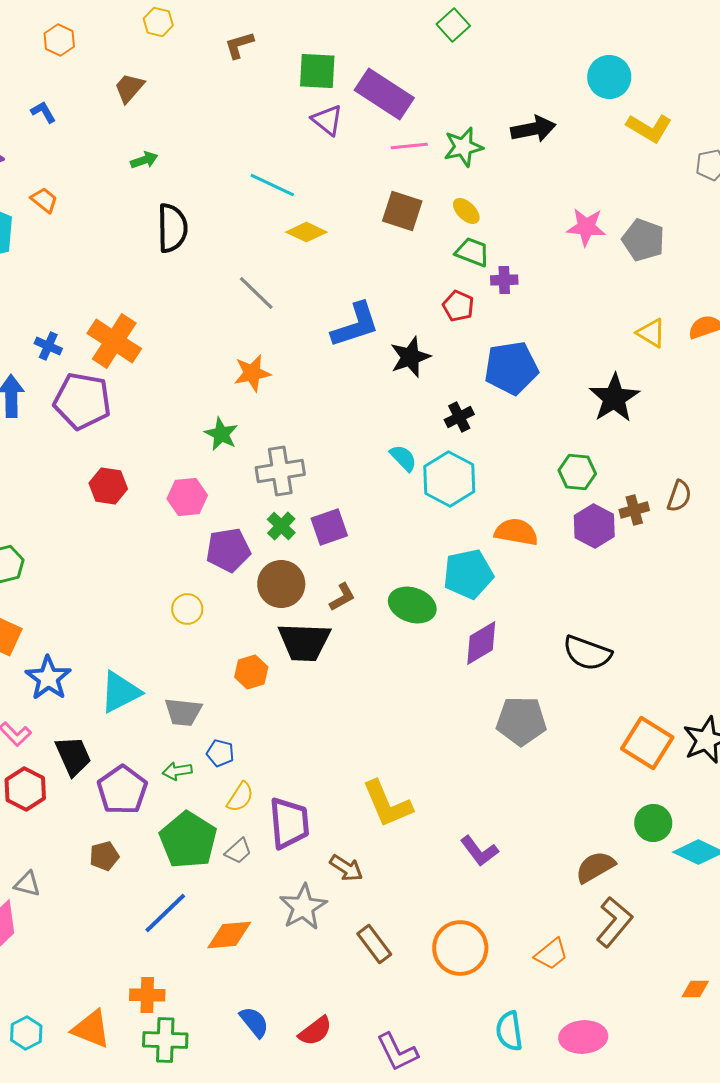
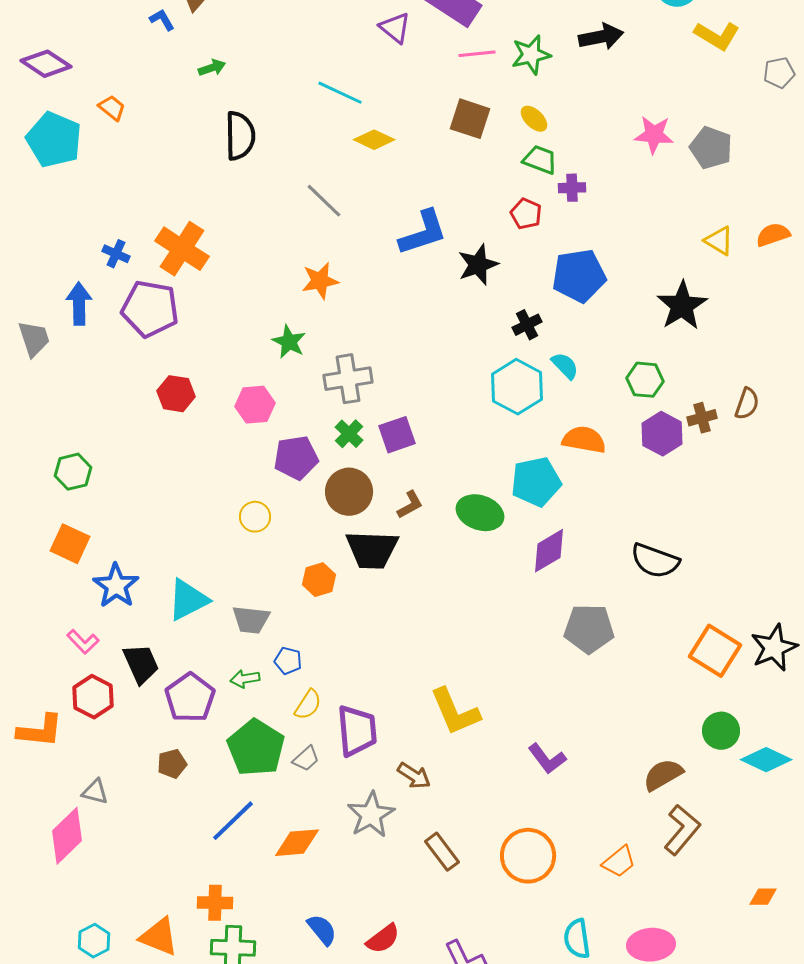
blue L-shape: (43, 112) -> (162, 20), moved
cyan semicircle: (403, 458) -> (565, 366), moved

